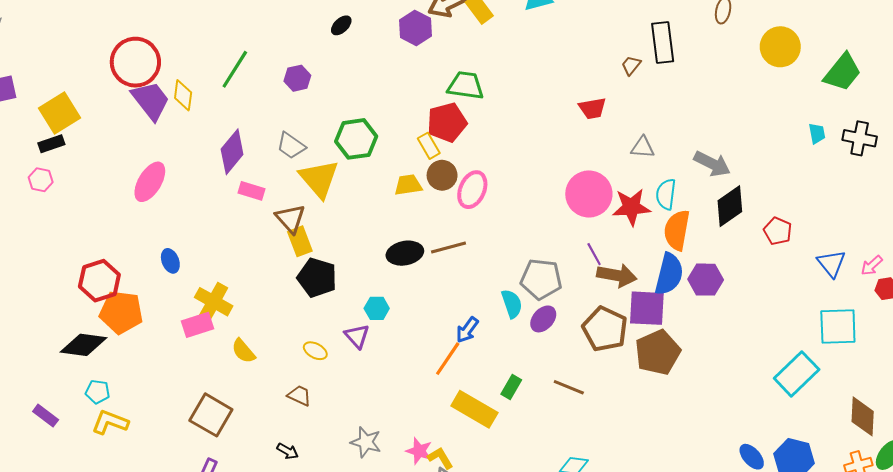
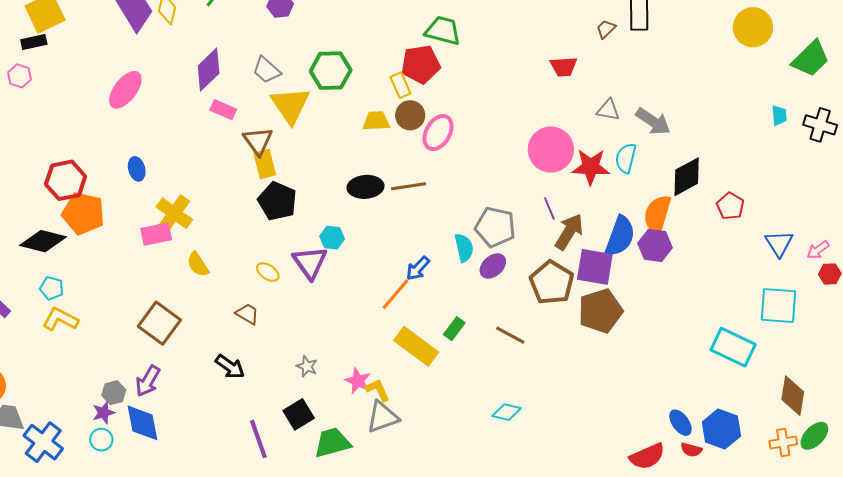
gray arrow: (712, 164) -> (653, 121), moved
orange semicircle: (677, 230) -> (657, 214), moved
brown arrow: (617, 275) -> (569, 232), turned -75
purple triangle: (357, 336) -> (310, 262), size x1.4
cyan rectangle: (797, 374) -> (733, 347), turned 63
gray star: (366, 442) -> (307, 366), size x0.7
black arrow: (288, 451) -> (230, 367), size x1.4

